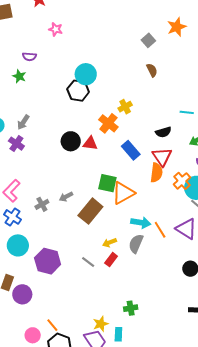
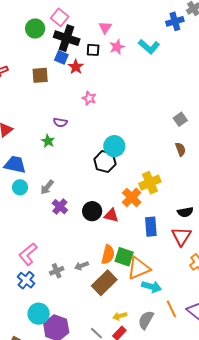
yellow cross: (125, 107) -> (150, 183), size x1.5
purple cross: (16, 144) -> (60, 207), moved
blue rectangle: (131, 150) -> (151, 227), turned 30
orange semicircle: (156, 173) -> (108, 255), moved
cyan arrow: (141, 223) -> (151, 287), moved
cyan circle: (18, 245) -> (39, 314), moved

